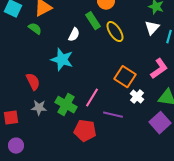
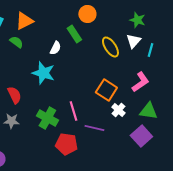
yellow ellipse: (115, 32) -> (110, 47), moved
pink line: (92, 98) -> (73, 111), turned -48
gray star: (39, 108) -> (11, 121), moved

